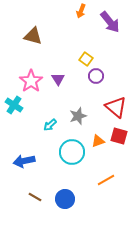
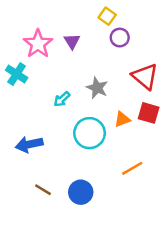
gray star: (78, 116) -> (97, 88), turned -30

